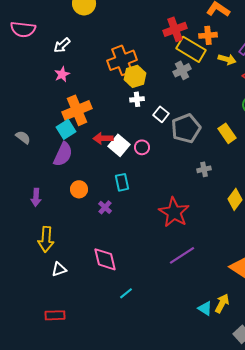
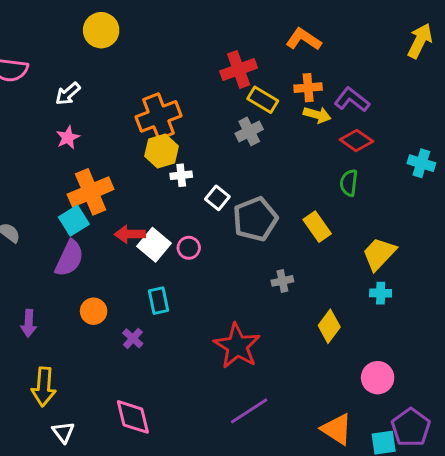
orange cross: (208, 35) -> (308, 88), moved
yellow rectangle: (191, 49) -> (263, 100), size x0.7
yellow hexagon: (135, 76) -> (162, 151), moved
white triangle: (59, 269) -> (63, 432), turned -49

